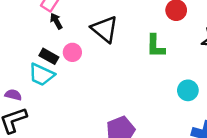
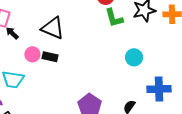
green L-shape: (155, 46) -> (114, 18), moved
black rectangle: (49, 56) -> (50, 57), moved

